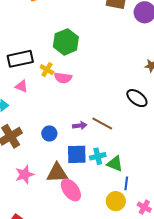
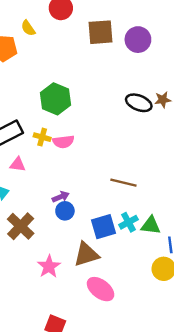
black ellipse: (137, 98) -> (139, 103), moved
purple arrow: (80, 126) -> (61, 197), moved
pink ellipse: (71, 190) -> (101, 289), moved

